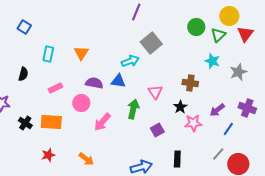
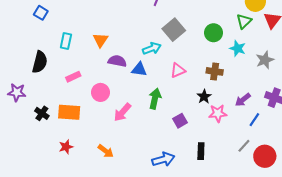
green circle: (196, 27) -> (214, 33), moved
black semicircle: (23, 74) -> (40, 62), size x1.5
purple semicircle: (94, 83) -> (117, 61), moved
pink triangle: (155, 92) -> (178, 70), moved, turned 42

